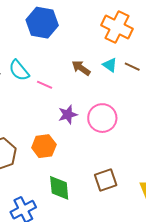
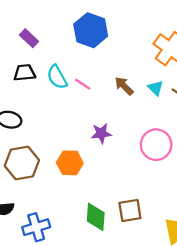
pink line: (45, 85) -> (83, 84), moved
pink circle: (102, 118) -> (156, 145), moved
green diamond: (59, 188) -> (96, 217), moved

